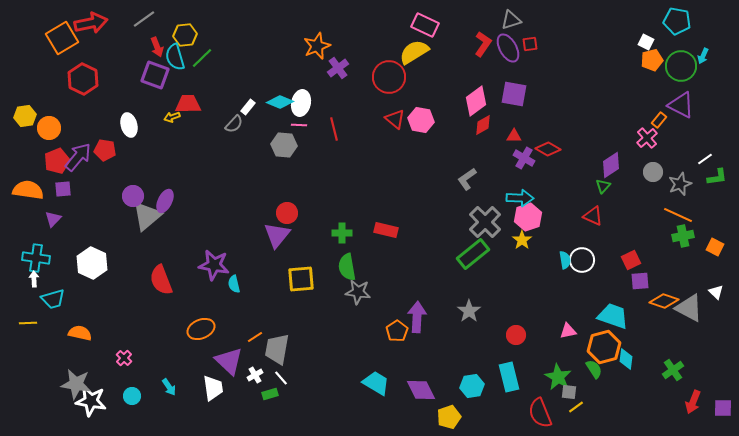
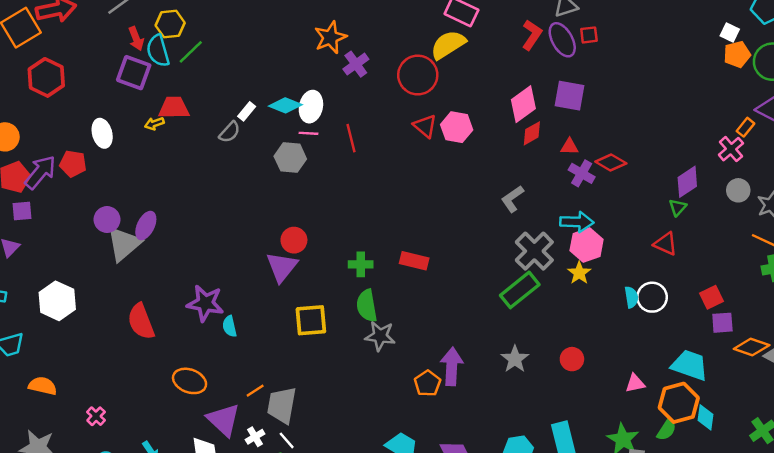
orange ellipse: (201, 329) -> (190, 381), turned 44
red circle: (516, 335) -> (572, 359), moved
green semicircle: (594, 369) -> (667, 430), turned 66

